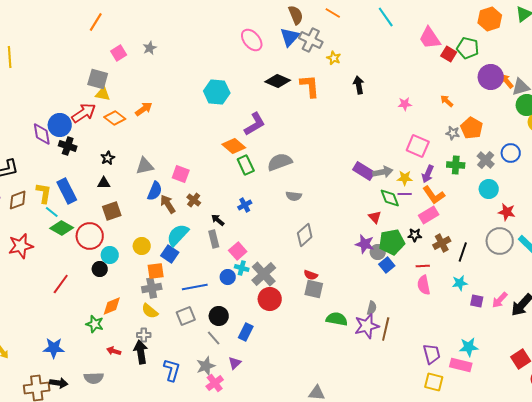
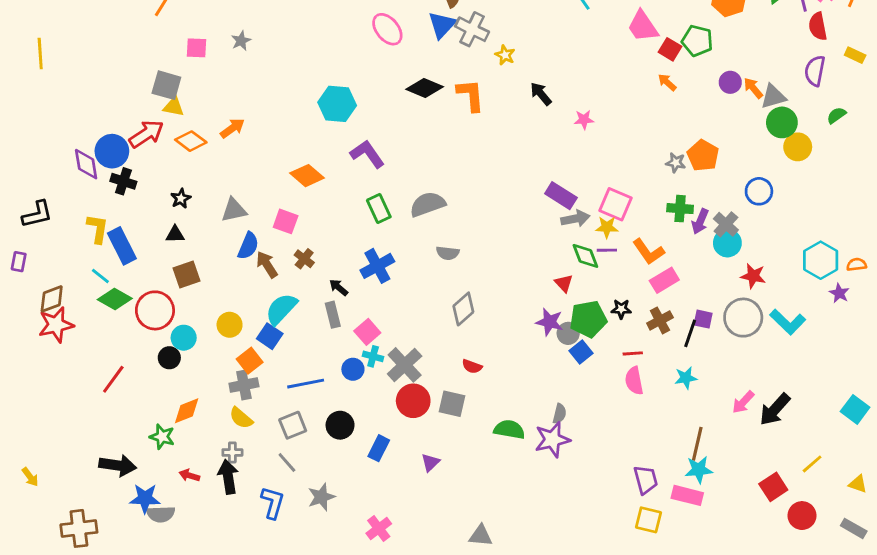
pink square: (119, 53) -> (197, 48), turned 35
purple circle: (491, 77) -> (730, 82), size x0.6
black arrow: (359, 85) -> (541, 94), turned -30
orange arrow: (447, 101) -> (667, 82), moved
pink star: (405, 104) -> (584, 120), moved
purple L-shape: (255, 124) -> (367, 154), moved, turned -95
orange diamond: (234, 146) -> (307, 176), moved
pink square: (418, 146) -> (615, 204), moved
gray cross: (486, 160) -> (726, 224), moved
purple rectangle: (364, 171) -> (561, 196), moved
purple arrow: (428, 174) -> (700, 221), moved
yellow L-shape: (44, 193) -> (98, 229), moved
brown diamond: (18, 200) -> (52, 299), moved
blue cross: (245, 205) -> (377, 266), size x1.6
pink rectangle: (429, 215) -> (664, 280), moved
orange square: (156, 271) -> (250, 361), turned -30
gray square: (314, 289) -> (452, 404), moved
purple square: (477, 301) -> (703, 319), moved
brown line: (386, 329) -> (697, 444), moved
gray line: (214, 338) -> (287, 462), moved
blue star: (54, 348) -> (145, 498), moved
purple triangle: (235, 363) -> (430, 462), moved
black arrow: (59, 383) -> (118, 465), moved, size x1.4
pink cross: (215, 383) -> (379, 528), moved

